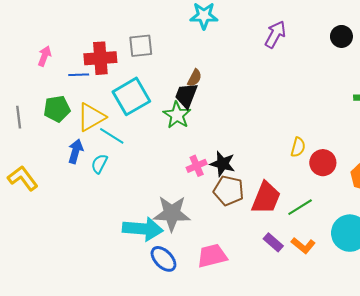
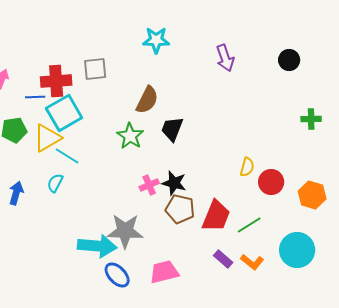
purple arrow: (275, 34) -> (225, 58), turned 132
brown semicircle: (195, 78) -> (147, 100), size x1.6
black trapezoid: (186, 95) -> (172, 129), moved
cyan square: (131, 96) -> (64, 113), moved
blue arrow: (76, 151) -> (16, 193), moved

